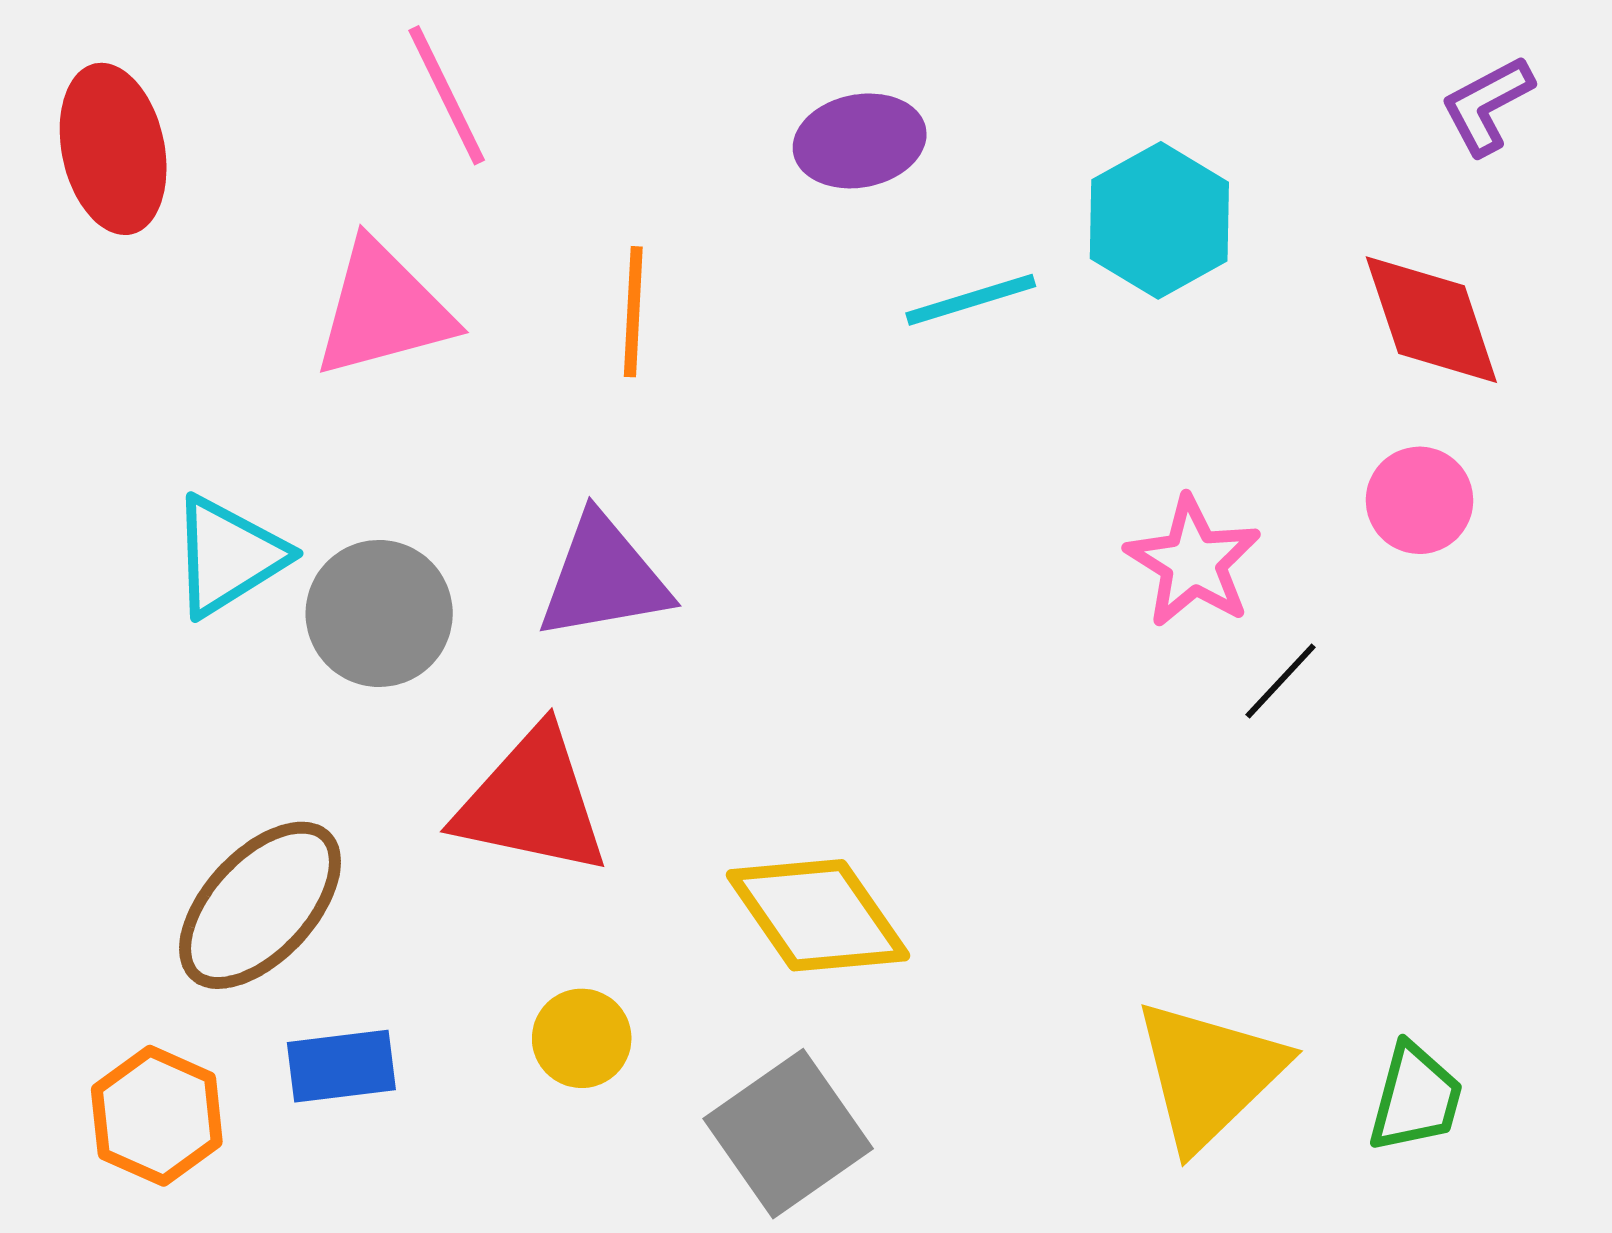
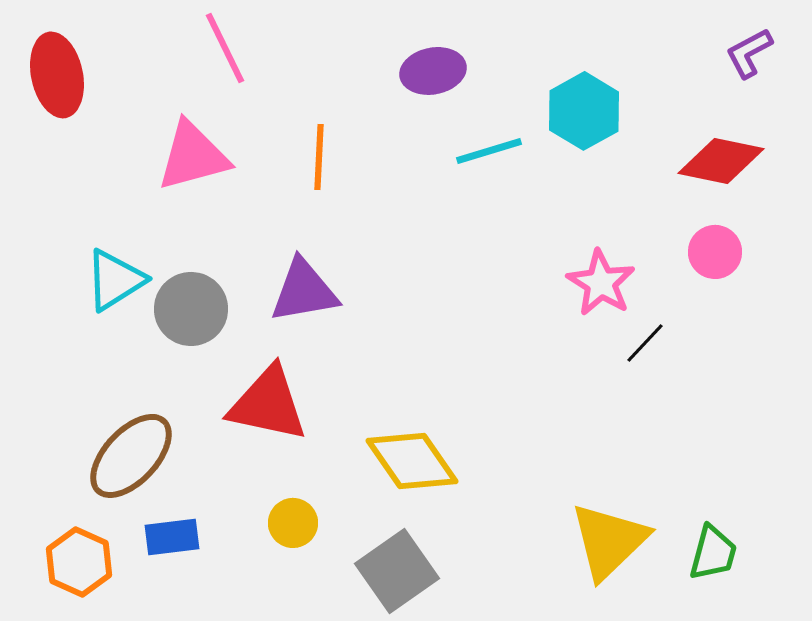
red diamond: (1431, 320) -> (721, 161), turned -60

